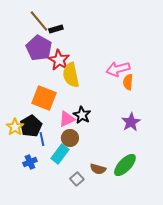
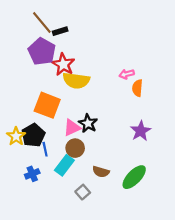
pink arrow: (118, 69) -> (127, 74), size x0.6
yellow semicircle: (71, 75) -> (76, 80), turned -70
brown semicircle: (98, 169) -> (101, 172), moved

